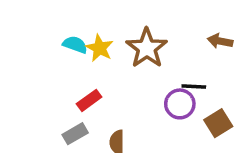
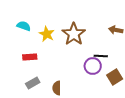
cyan semicircle: (75, 45) -> (24, 26), moved
red rectangle: (89, 100) -> (30, 57), moved, turned 32

